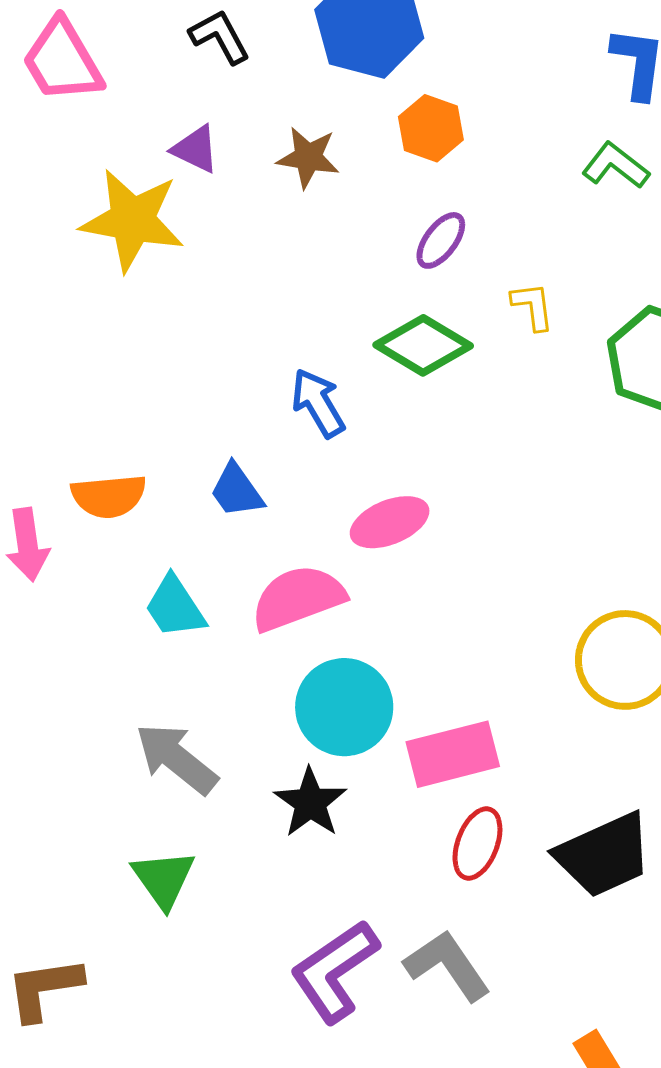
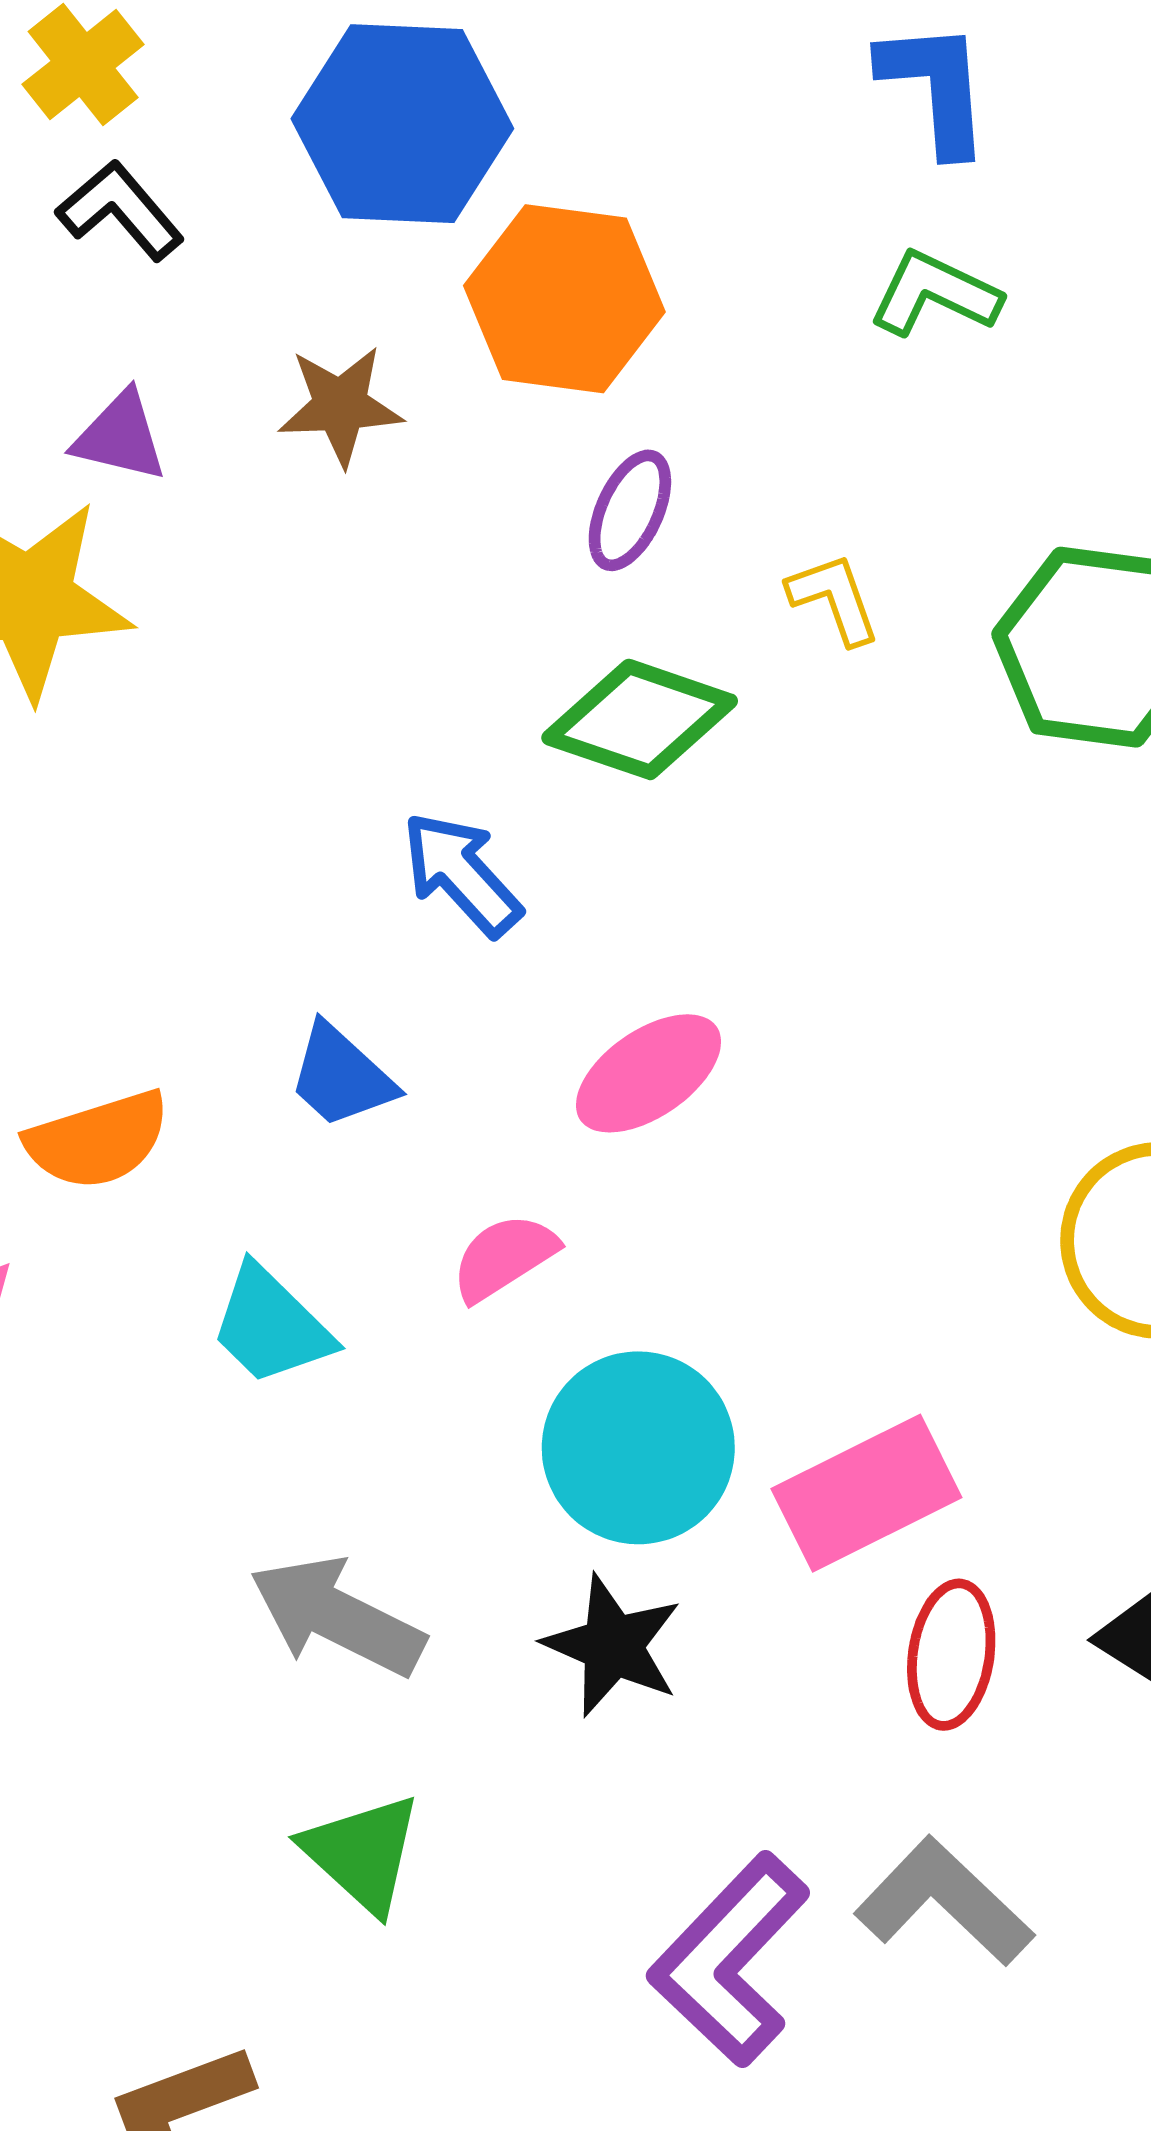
orange hexagon: (431, 128) -> (564, 299), size x1.5
pink semicircle: (298, 598) -> (504, 1257), size x0.6

